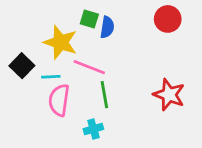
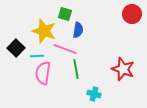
red circle: (168, 19) -> (132, 14), moved
blue semicircle: (107, 27) -> (78, 30), moved
cyan cross: (93, 129) -> (94, 94), moved, turned 32

